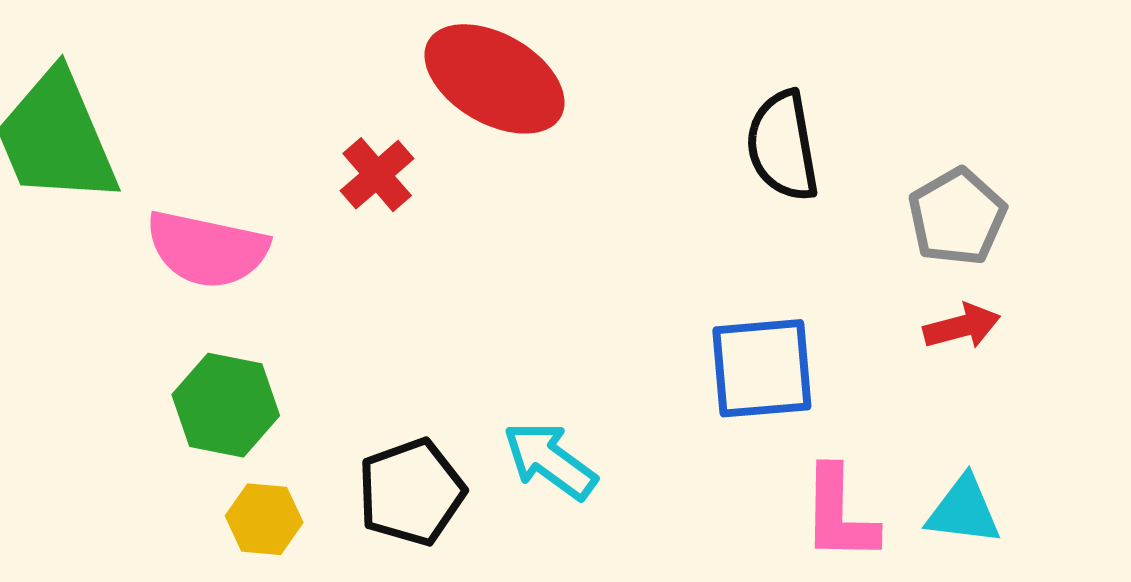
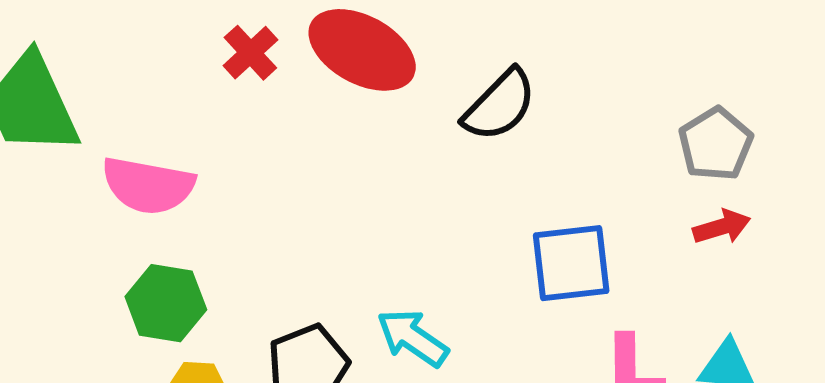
black semicircle: (783, 146) -> (500, 105), moved, turned -124
red cross: (377, 175) -> (250, 53), moved

